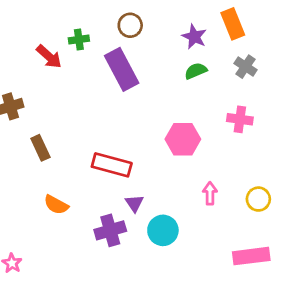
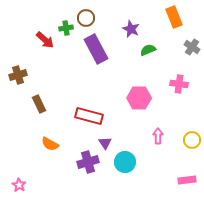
brown circle: (130, 25) -> (86, 18), moved
purple star: (194, 37) -> (131, 29), moved
gray cross: (246, 67) -> (192, 47), moved
pink rectangle: (251, 256) -> (187, 180), size x0.7

